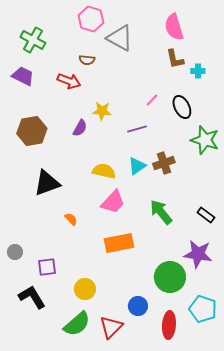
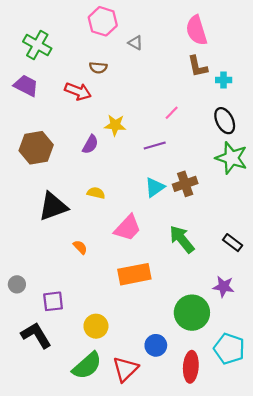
gray triangle: (120, 38) -> (135, 43), size x0.5
black ellipse: (182, 107) -> (225, 121), moved
yellow semicircle: (104, 171) -> (96, 193), moved, size x0.7
purple star: (198, 254) -> (224, 287), size x0.7

